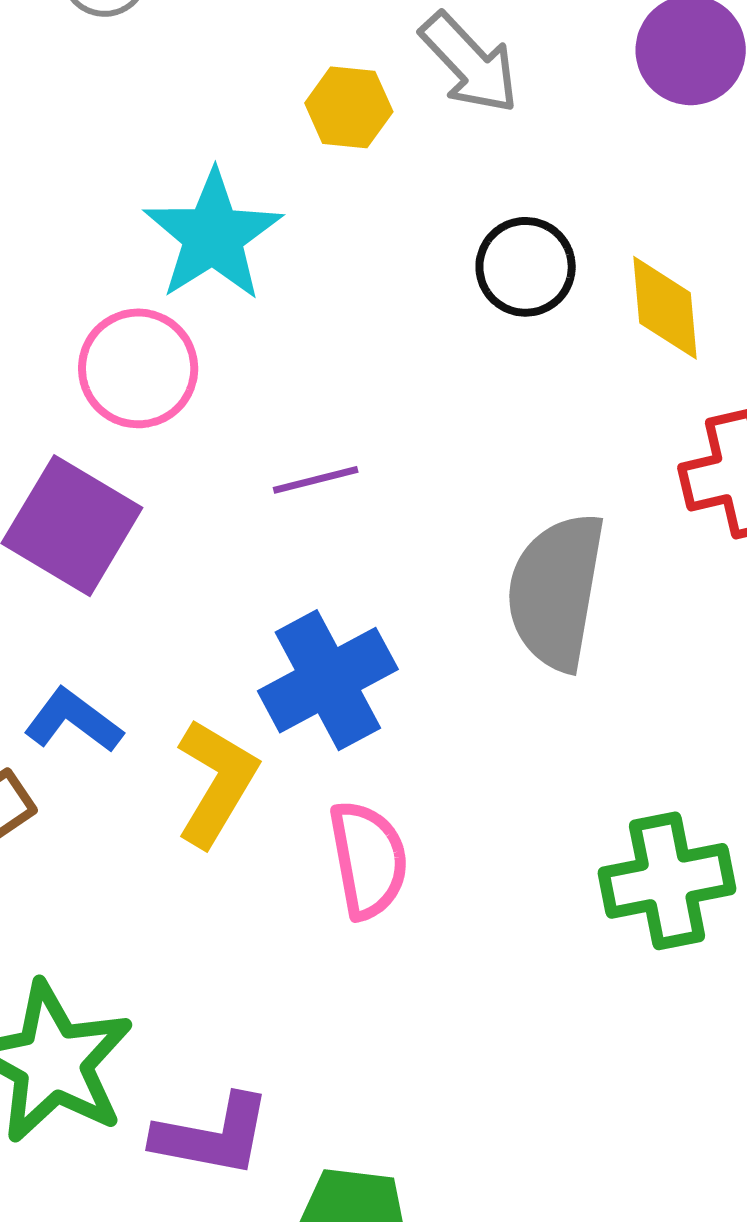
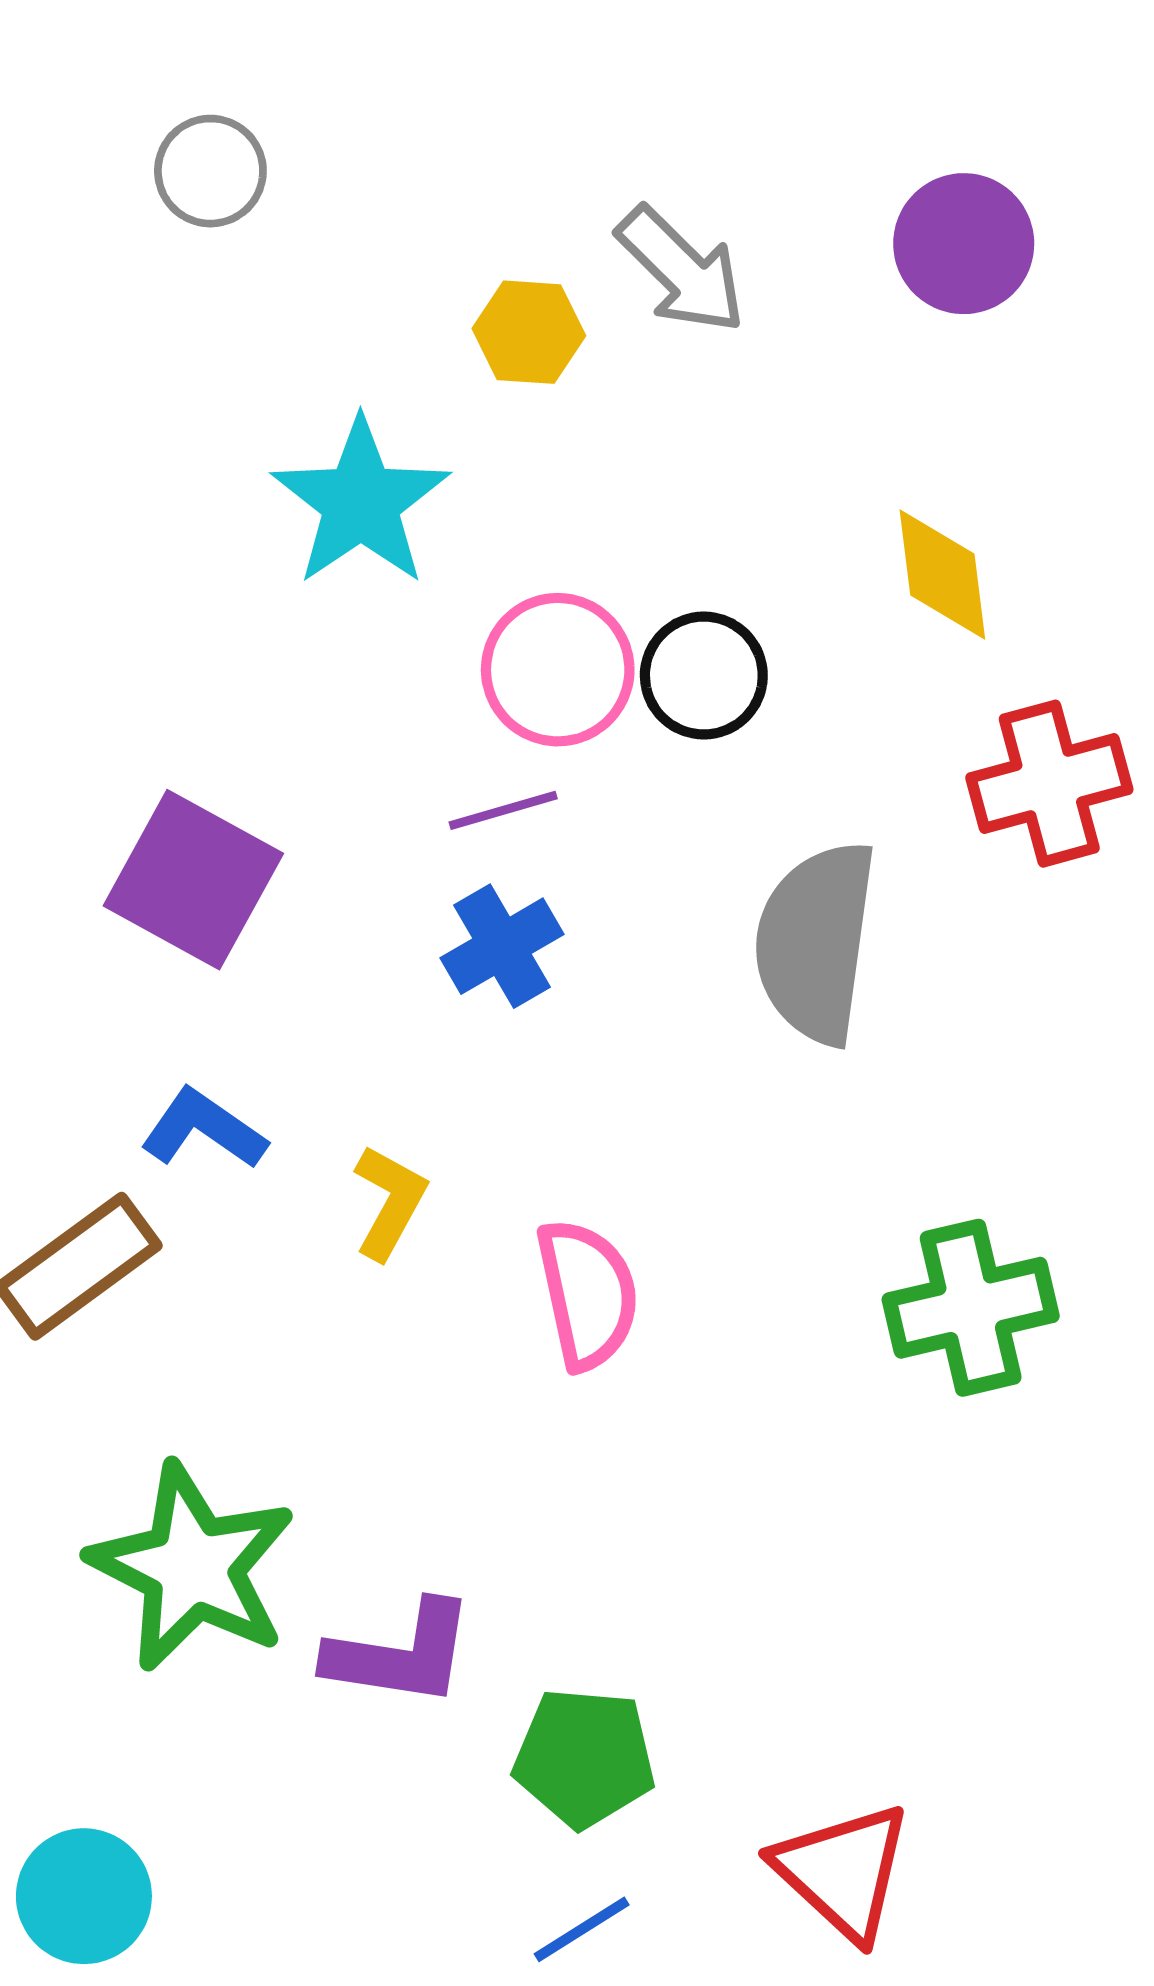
black circle: (526, 267) -> (704, 676), moved
pink circle: (138, 368) -> (558, 670), moved
blue cross: (328, 680) -> (502, 946), moved, size x0.7
yellow L-shape: (216, 783) -> (390, 1202), size x0.7

